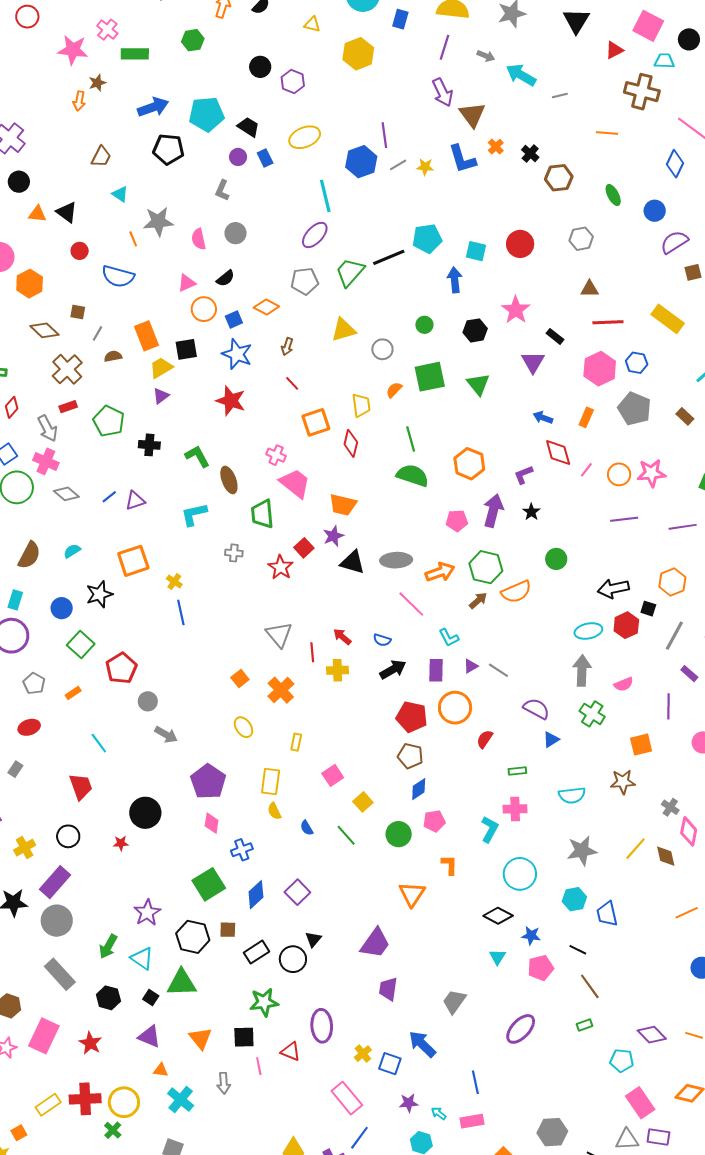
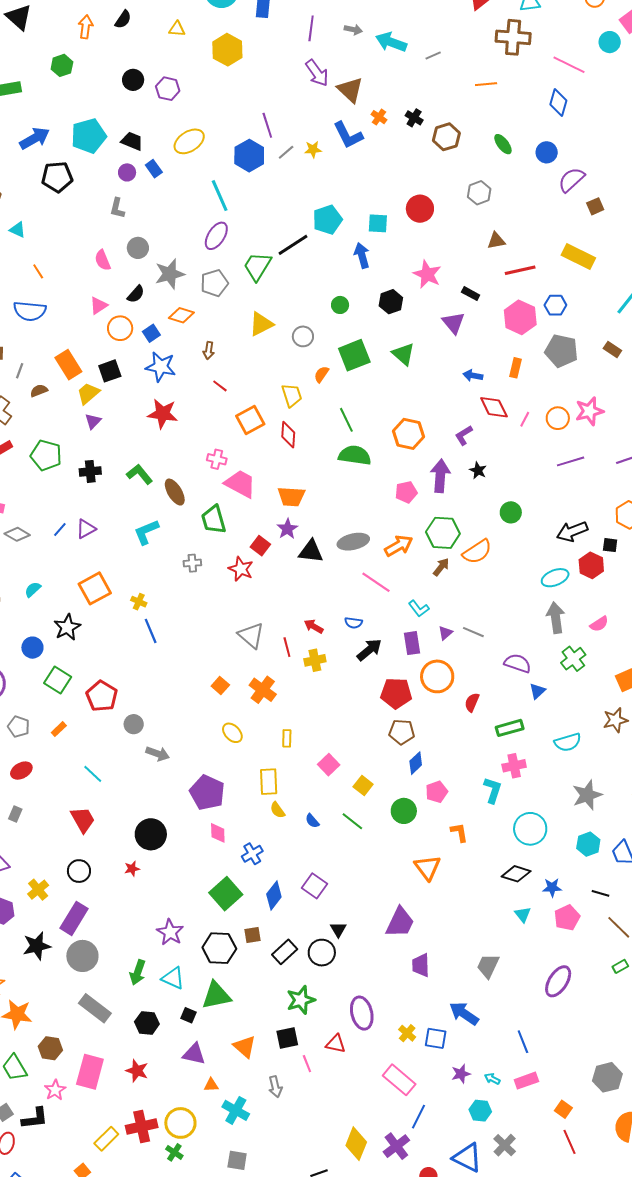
gray star: (158, 221) -> (170, 274), moved
green cross: (592, 714) -> (573, 659), turned 30
green rectangle: (517, 771) -> (510, 728), size x1.5

